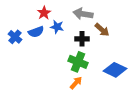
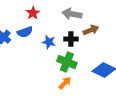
blue star: (57, 27) -> (49, 42), moved
brown arrow: (102, 30) -> (91, 30), turned -63

